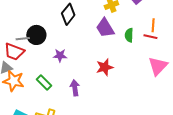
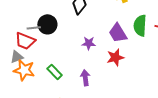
purple trapezoid: (105, 28) -> (118, 33), moved
green semicircle: (129, 35) -> (140, 26), size x1.5
purple star: (60, 55) -> (89, 43), moved

